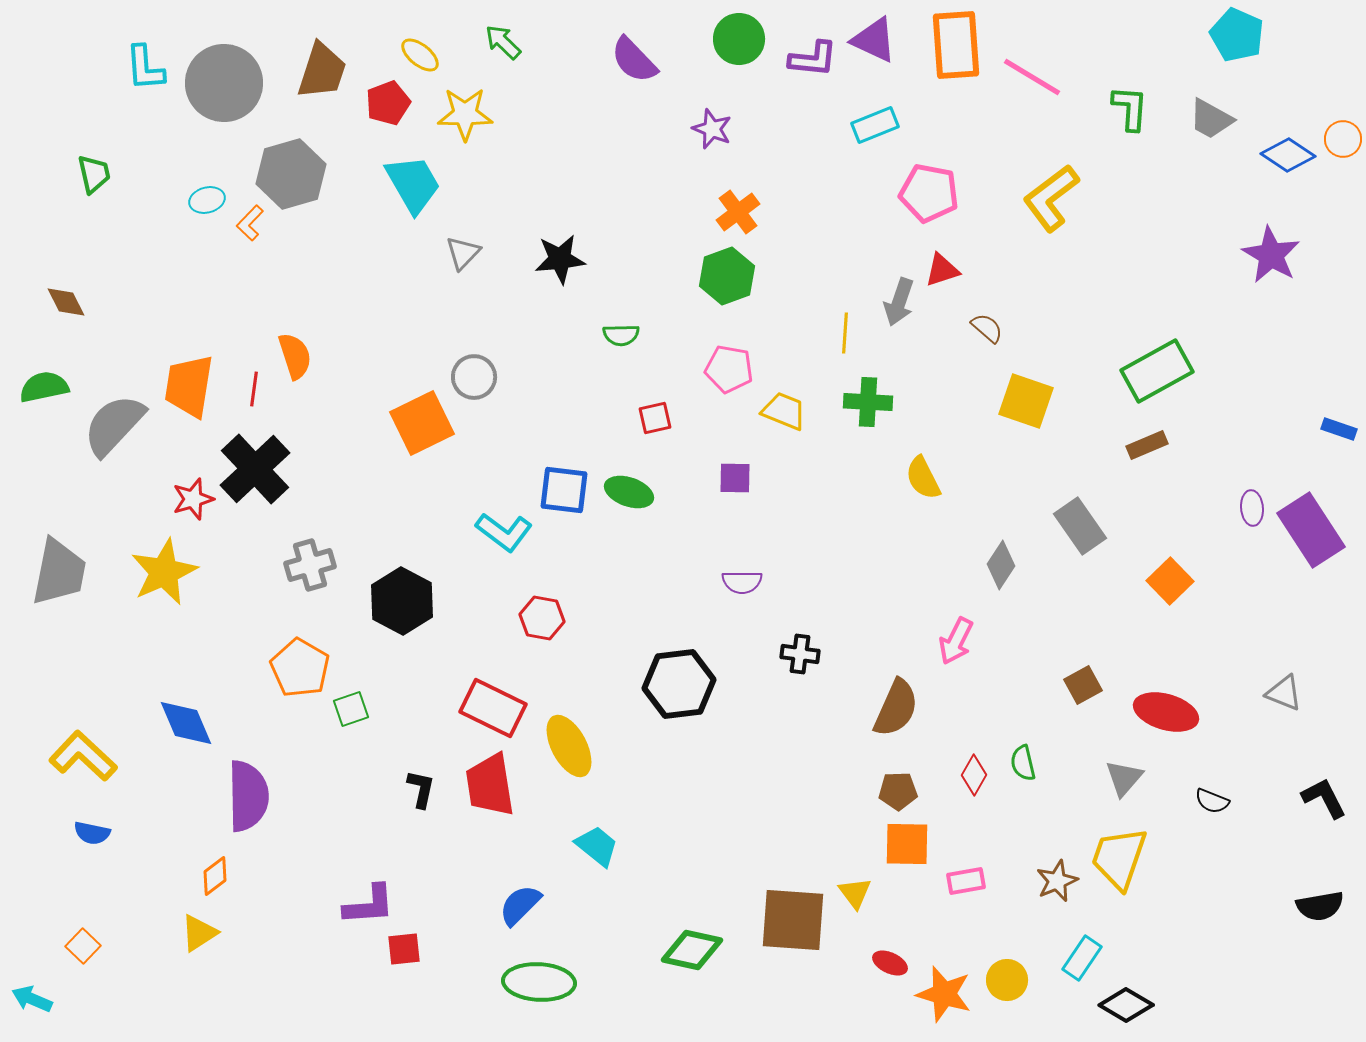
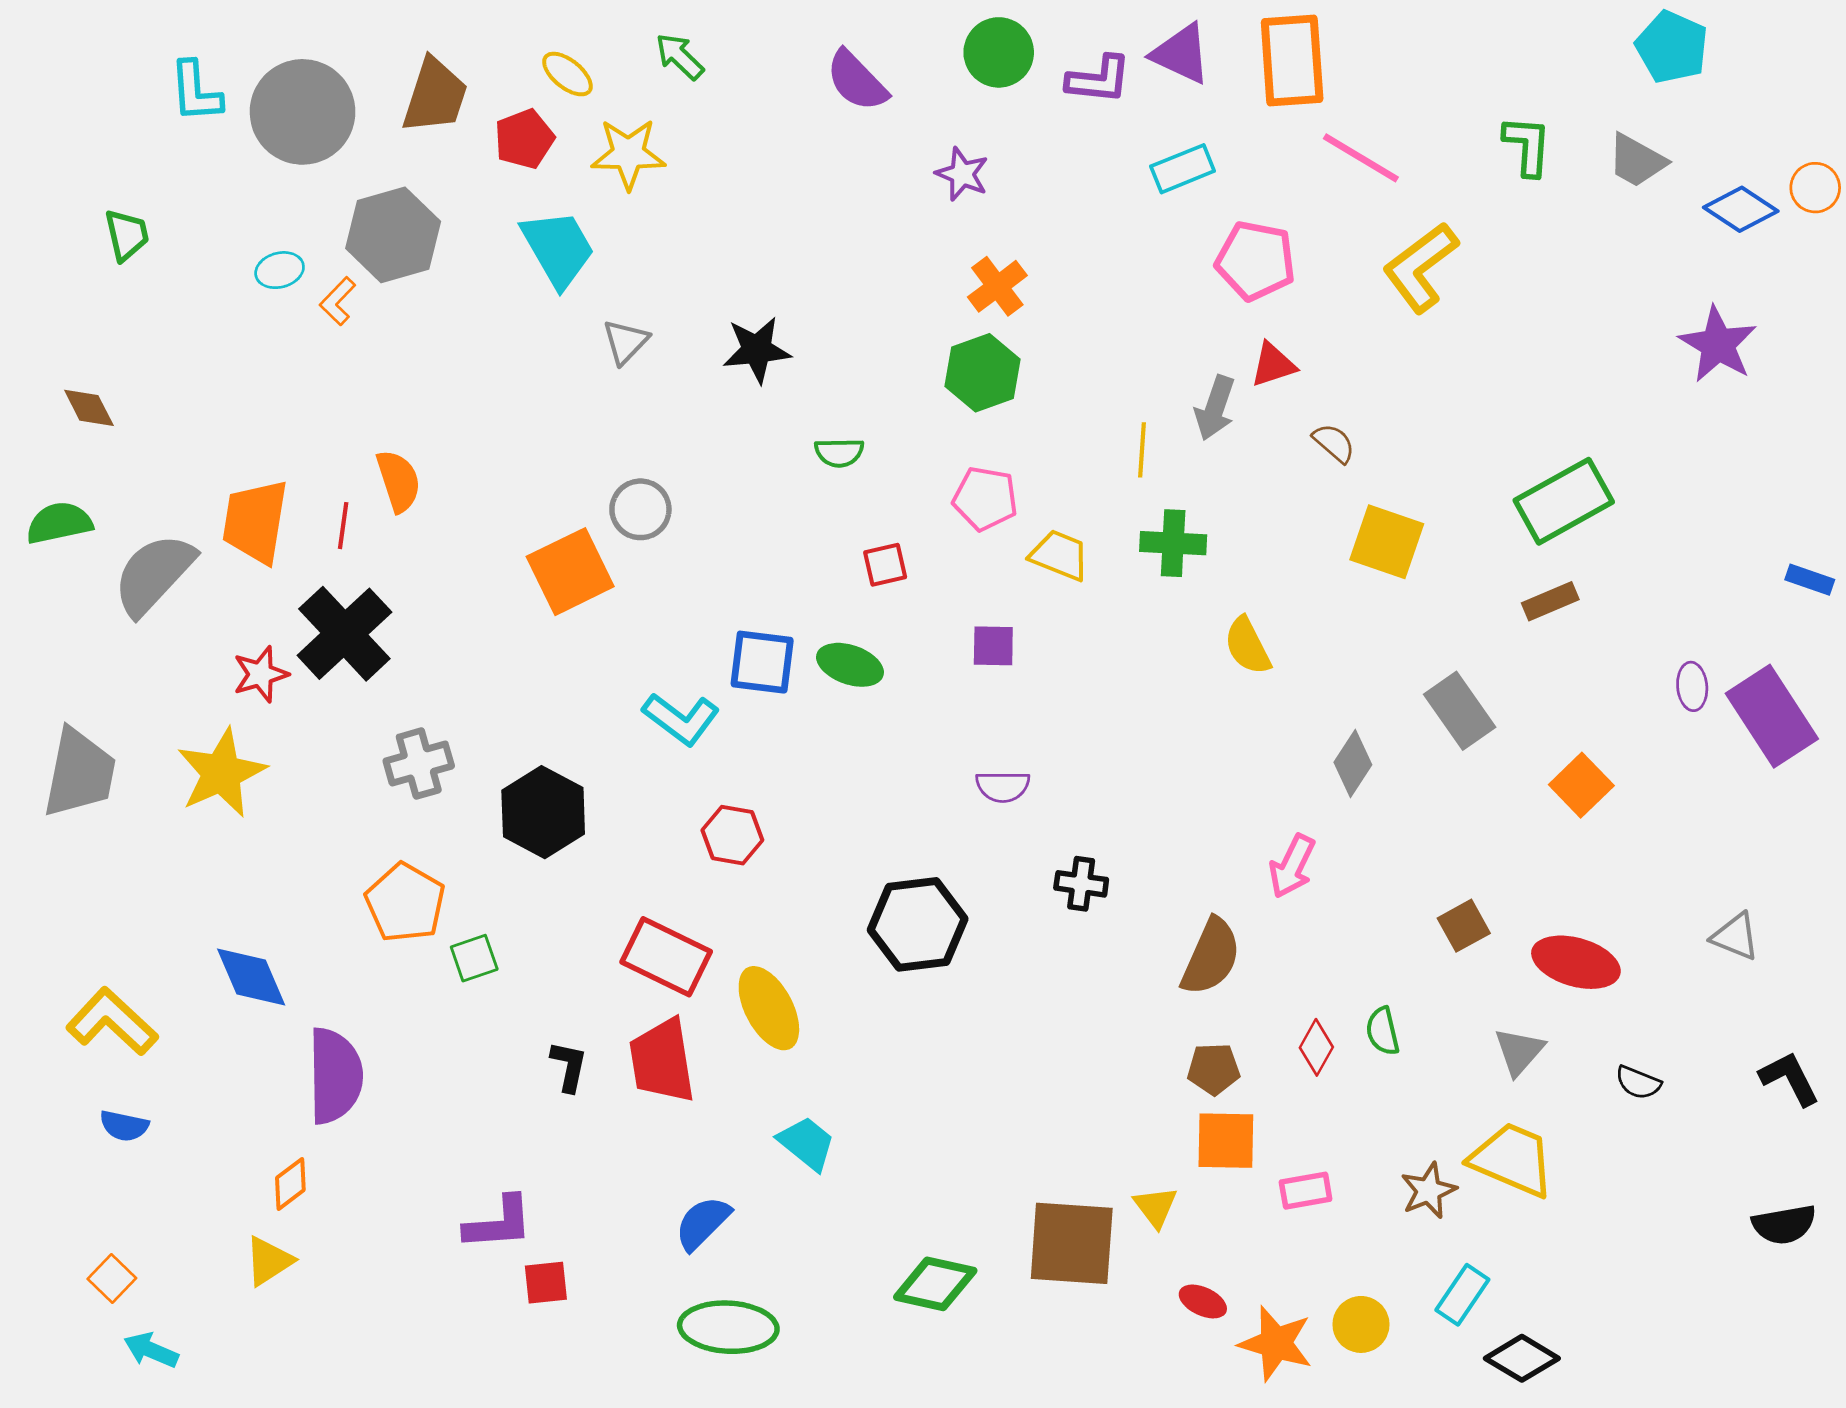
pink line: (1032, 77) -> (1361, 158), moved
yellow trapezoid: (1119, 858) -> (1512, 1160), turned 94
cyan arrow: (32, 999) -> (151, 1350), moved

